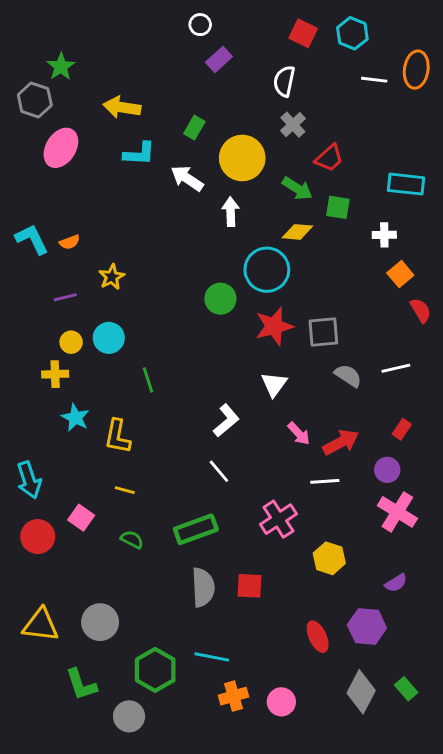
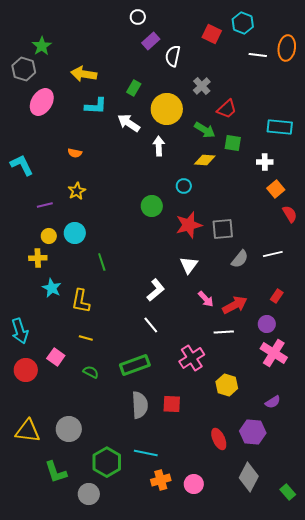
red square: (303, 33) -> (212, 34), moved
white semicircle: (284, 81) -> (173, 56), moved
orange semicircle: (70, 242) -> (75, 153), moved, turned 32
cyan circle: (267, 270) -> (184, 186), size x0.5
gray semicircle: (348, 376) -> (240, 259), turned 96
green rectangle: (406, 689) -> (288, 492), moved

